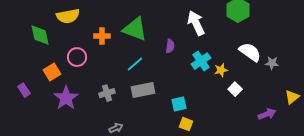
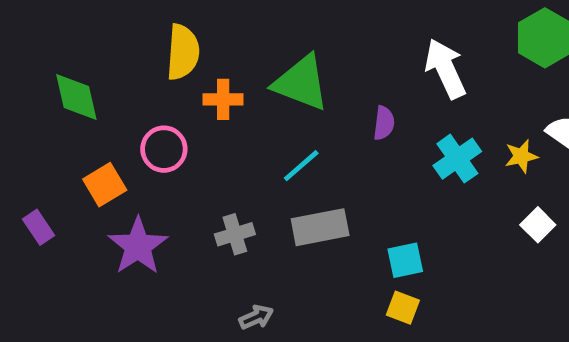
yellow semicircle: (68, 16) -> (183, 52), moved, turned -75
yellow star: (221, 70) -> (521, 156), moved
yellow square: (186, 124) -> (403, 308), moved

